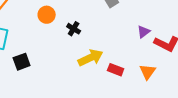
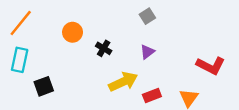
purple triangle: (144, 32) -> (147, 52), moved
red rectangle: (116, 70) -> (152, 96), turned -42

